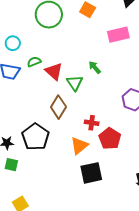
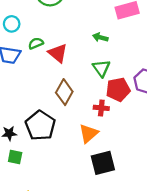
green arrow: (95, 67) -> (100, 37), moved, turned -32
green triangle: (75, 83) -> (101, 68), moved
red pentagon: (110, 139) -> (118, 90), moved, turned 30

